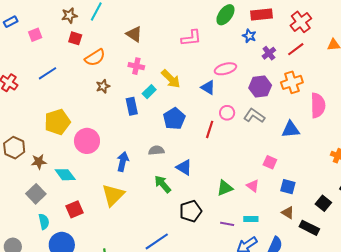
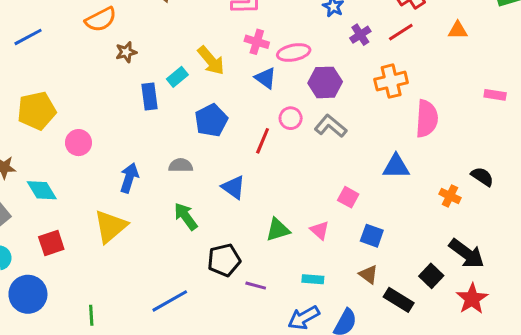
pink cross: (136, 66) -> (257, 42), moved
brown star: (103, 86) -> (126, 52), moved
purple hexagon: (260, 87) -> (325, 82), moved
blue triangle: (291, 129) -> (396, 167), moved
pink circle: (87, 141) -> (78, 143), size x0.7
blue triangle: (184, 167) -> (233, 187), moved
black square: (323, 203) -> (431, 276), moved
purple line: (227, 224) -> (256, 286), moved

